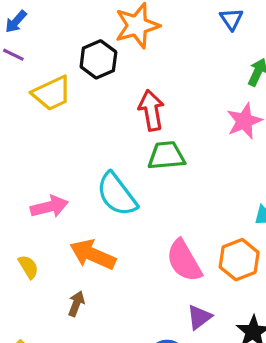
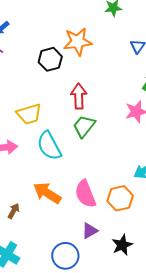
yellow trapezoid: (52, 93) -> (29, 114), moved
green trapezoid: (166, 156) -> (84, 126), turned -55
orange arrow: (93, 255) -> (47, 193), moved

